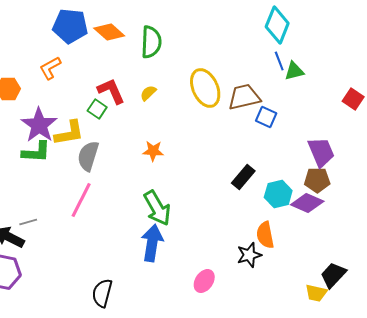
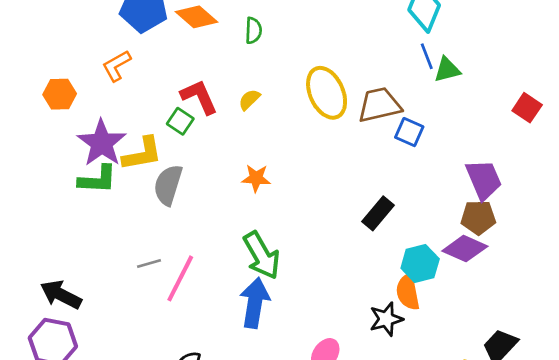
green semicircle: (151, 42) -> (253, 30), size x0.6
cyan hexagon: (278, 194) -> (420, 264), moved
pink line: (81, 200) -> (180, 278), moved
gray line: (28, 222) -> (149, 264), moved

